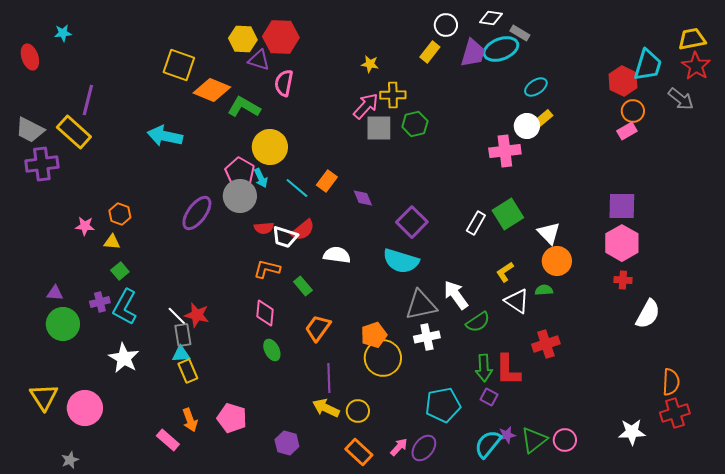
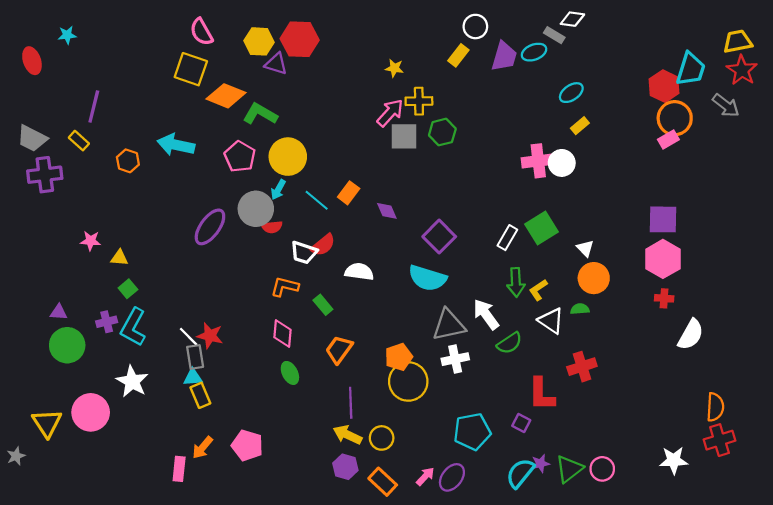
white diamond: (491, 18) -> (572, 19), moved
cyan ellipse: (501, 49) -> (534, 52), size x0.7
pink semicircle: (284, 83) -> (201, 32), moved, turned -40
orange circle: (633, 111) -> (675, 118), size x1.4
white circle: (527, 126) -> (562, 163), moved
yellow rectangle: (74, 132) -> (79, 141), size x0.6
pink pentagon: (240, 172) -> (240, 157), moved
cyan arrow: (261, 178) -> (278, 190), turned 54
orange hexagon: (120, 214) -> (128, 161), moved
red semicircle: (264, 228) -> (272, 227), moved
white triangle: (549, 233) -> (585, 248), size x0.7
green arrow: (484, 368) -> (516, 282), moved
pink circle: (85, 408) -> (91, 412), moved
orange arrow: (190, 420) -> (203, 448), turned 60
pink rectangle: (168, 440) -> (179, 469), turned 55
purple hexagon: (287, 443) -> (345, 467), moved
gray star: (70, 460) -> (16, 456), moved

